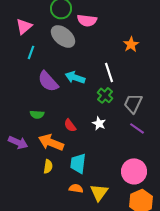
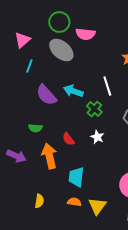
green cross: (105, 95) -> (94, 109), moved
orange arrow: (51, 142) -> (49, 156), turned 55
yellow semicircle: (48, 166) -> (39, 201), moved

